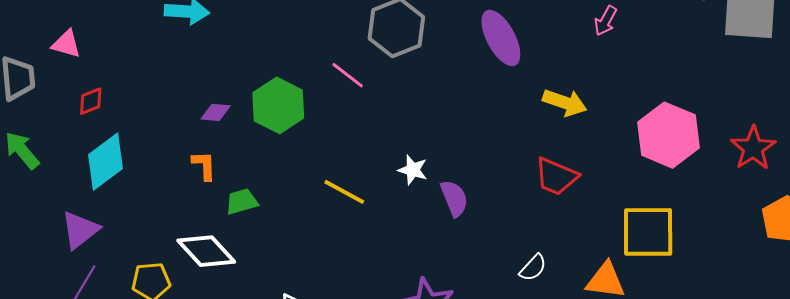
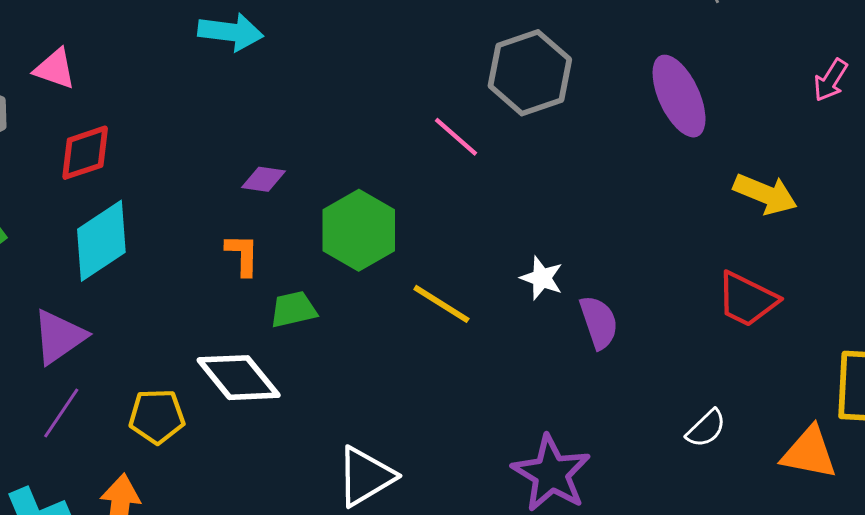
red diamond: (91, 101) -> (85, 153), size x1.4
green hexagon: (278, 105) -> (359, 230), moved

